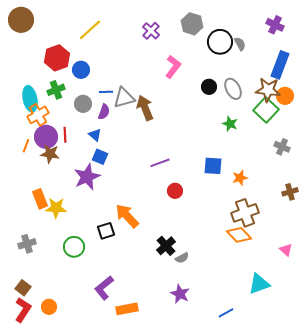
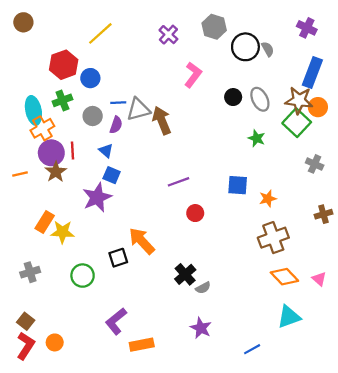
brown circle: (21, 20) -> (23, 22), size x0.7
orange line: (26, 146) -> (20, 174), moved, turned 56
brown star: (50, 154) -> (56, 172), turned 30
orange rectangle: (40, 199) -> (45, 222), turned 54
orange diamond: (239, 235) -> (284, 277), moved

